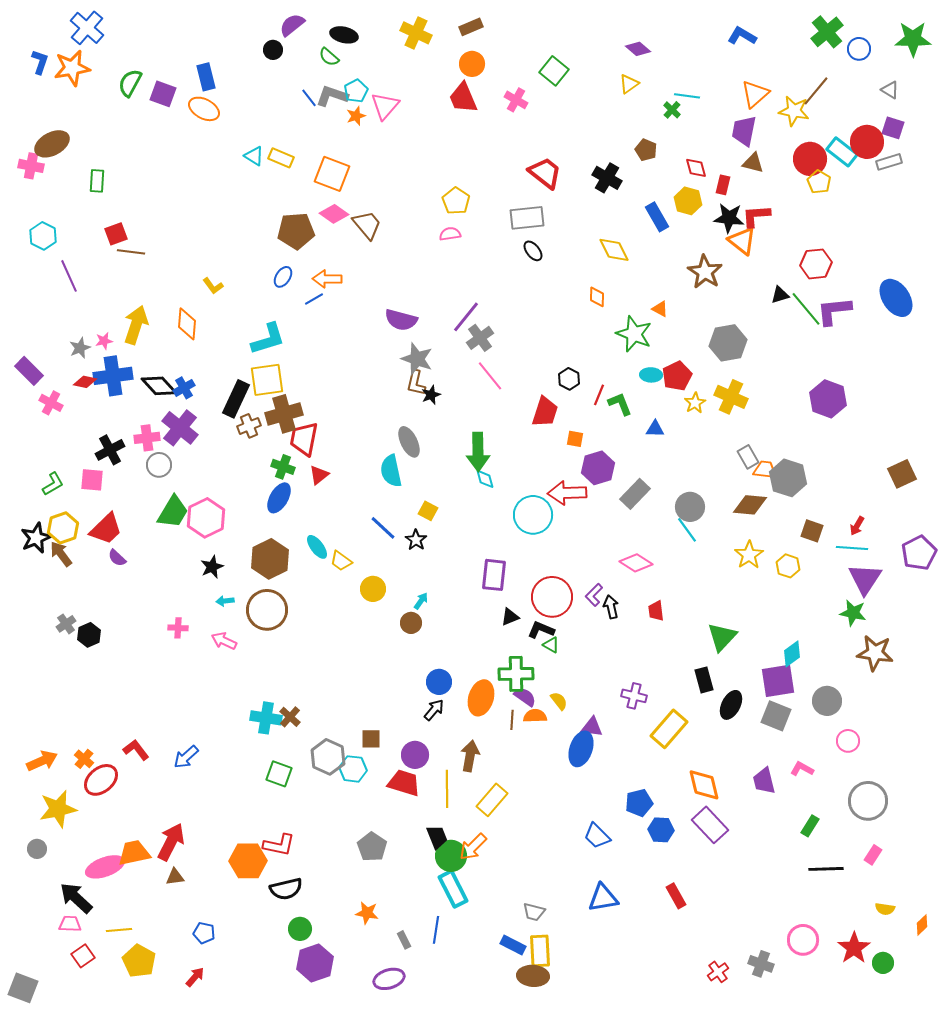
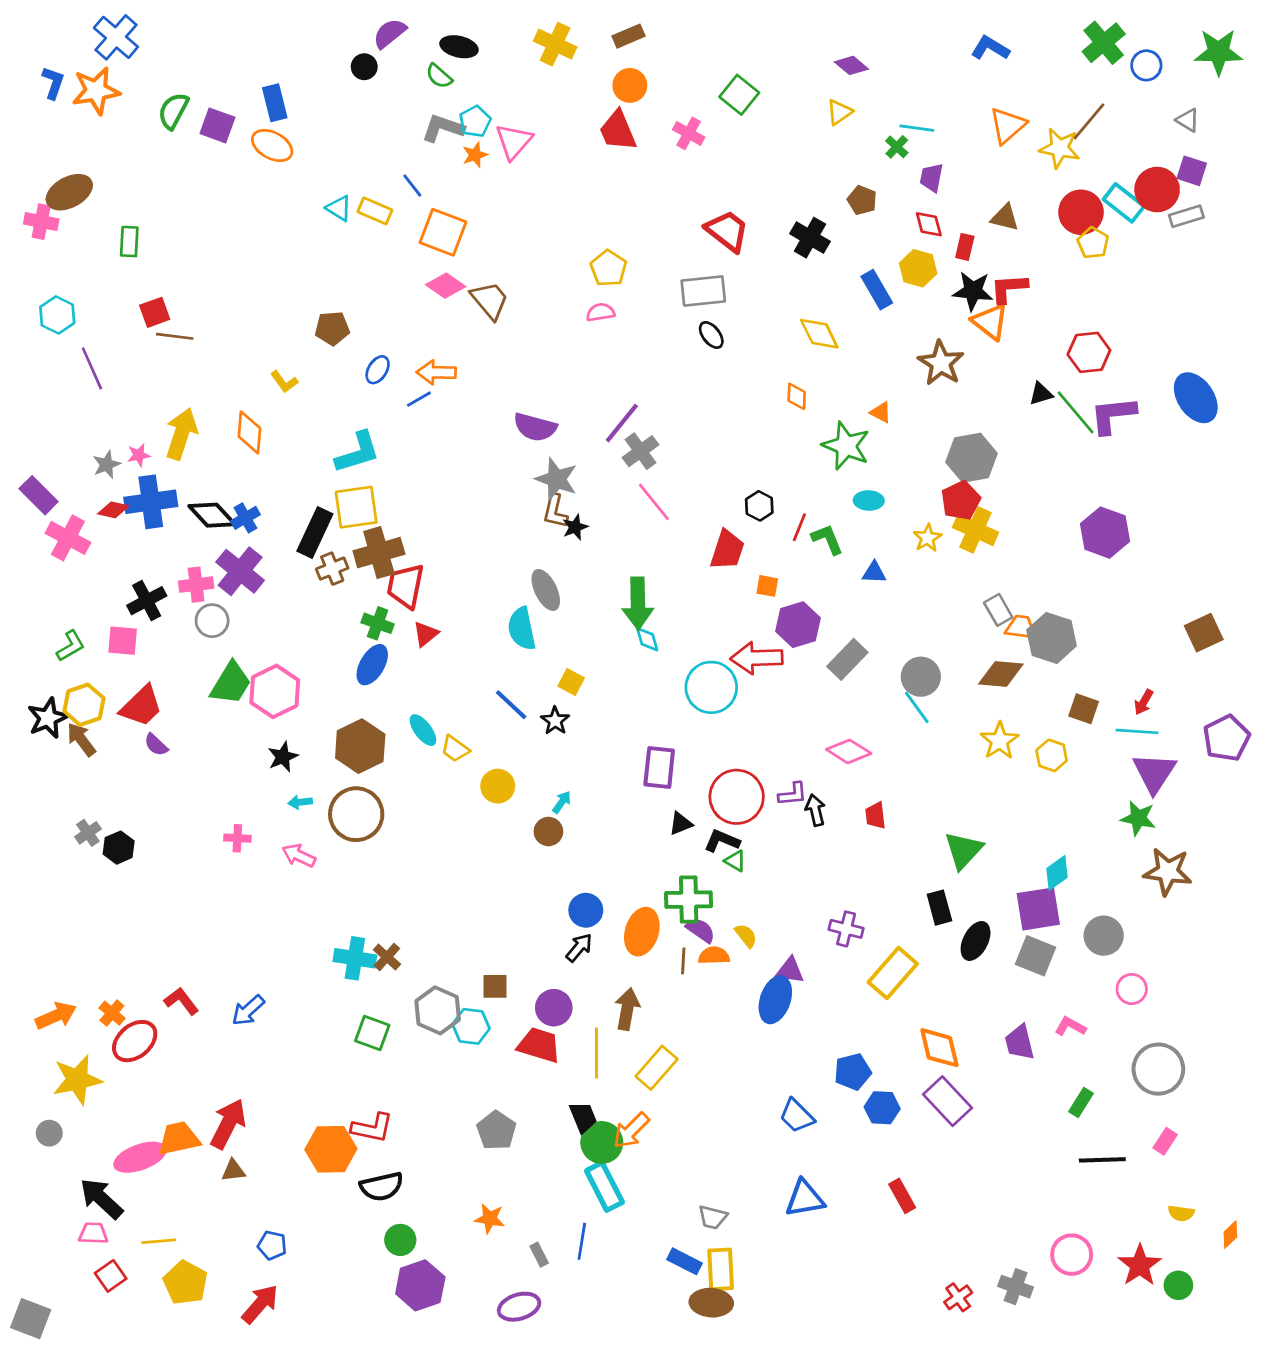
blue line: (309, 98) -> (412, 186), moved
purple trapezoid: (744, 131) -> (931, 178), moved, size x0.7
brown pentagon: (296, 231) -> (332, 328), moved, size x0.7
red pentagon: (677, 376) -> (961, 501), moved
pink cross: (51, 403) -> (68, 538), size x1.4
purple L-shape: (594, 595) -> (793, 794), turned -140
red arrow: (195, 977) -> (260, 1304), size x1.5

